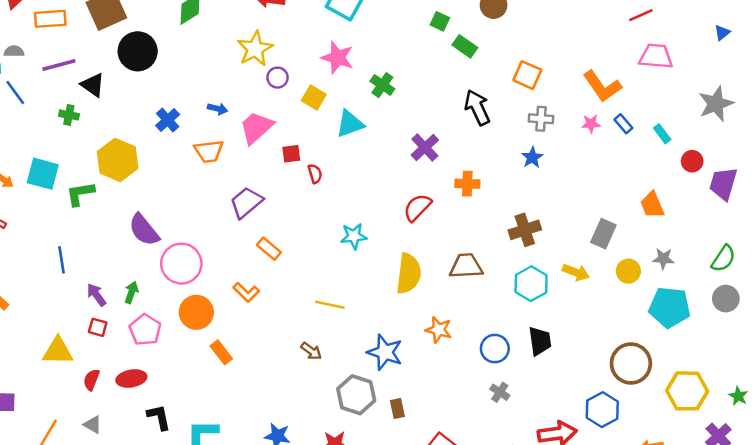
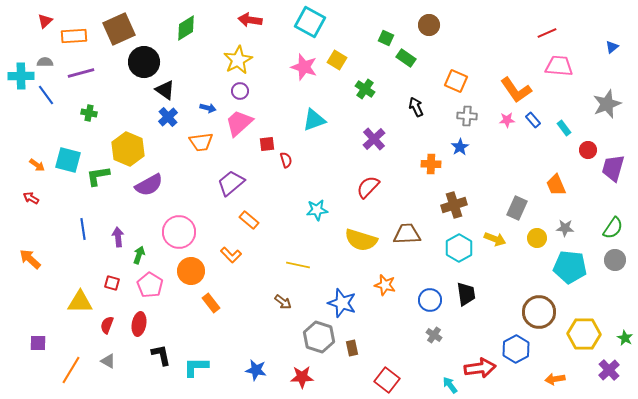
purple circle: (278, 78) -> (240, 91), moved
black triangle: (93, 85) -> (165, 90), moved
green cross: (382, 85) -> (365, 89), moved
yellow square: (314, 98) -> (337, 60), moved
black arrow: (477, 107) -> (416, 107), size x0.7
orange cross: (467, 184) -> (431, 164), moved
purple semicircle: (144, 230) -> (149, 185), moved, turned -80
yellow semicircle: (409, 274) -> (361, 240), turned 100
purple arrow: (96, 295) -> (118, 237), moved, turned 30
red ellipse: (131, 378) -> (139, 324), turned -70

